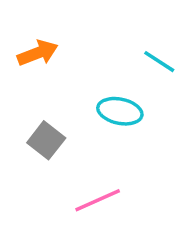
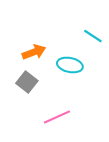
orange arrow: (38, 53) -> (34, 52), moved

